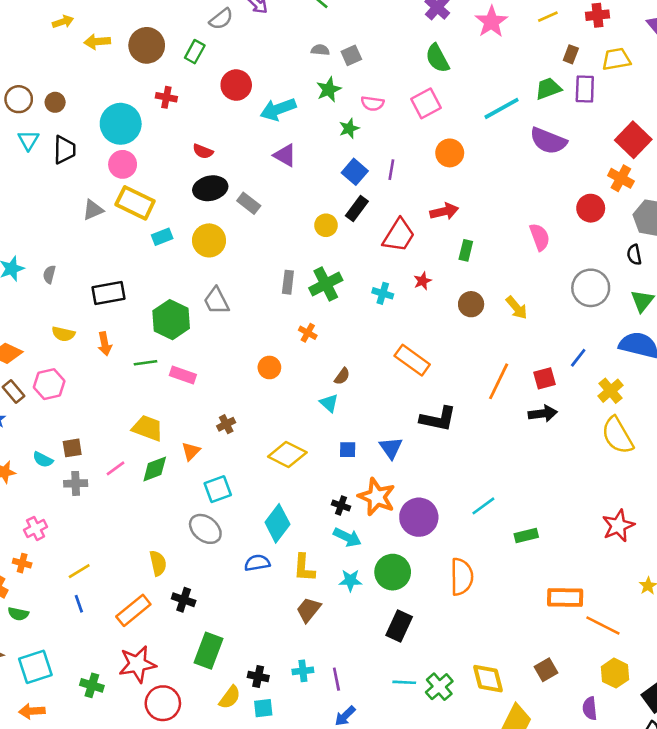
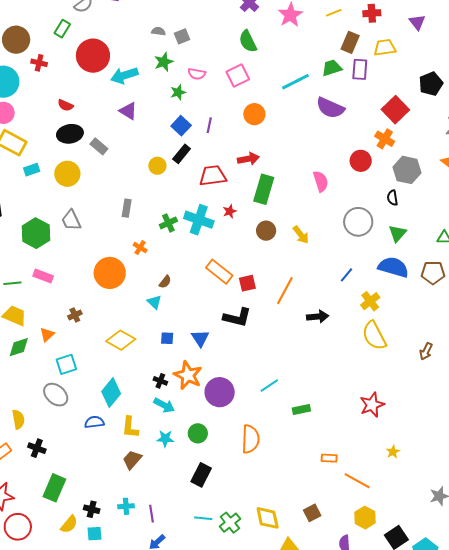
brown circle: (147, 45) -> (16, 40), moved
brown rectangle: (571, 54) -> (350, 42), size x1.5
red circle: (236, 85) -> (93, 56), size x1.4
red trapezoid: (399, 235) -> (213, 176), turned -132
green rectangle: (466, 250) -> (264, 189), size x1.8
green cross: (326, 284) -> (168, 223), moved, size x0.7
cyan cross: (383, 293) -> (199, 220), size x1.8
green line: (146, 363) -> (12, 283), moved
orange circle: (269, 367) -> (110, 273), size x1.8
red square: (544, 378) -> (247, 283), moved
green circle: (393, 572) -> (198, 433), size x0.7
orange rectangle: (565, 597) -> (329, 458), size x0.6

